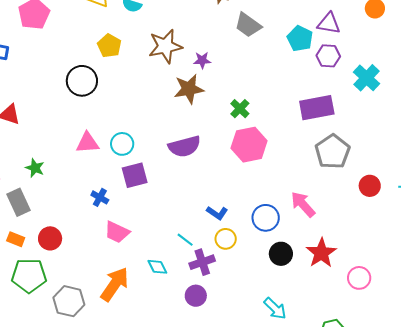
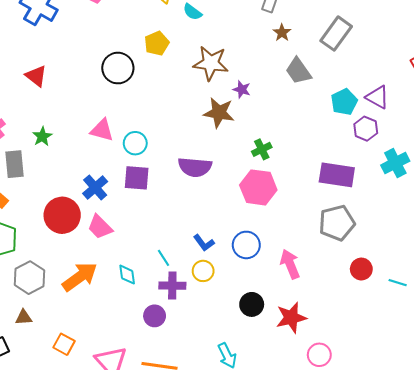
blue cross: (100, 197) -> (95, 187), size x1.4
blue circle: (266, 218) -> (246, 245), moved
red circle: (50, 238) -> (62, 215), moved, size x1.5

